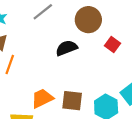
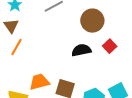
black semicircle: (66, 48) -> (81, 50), moved

